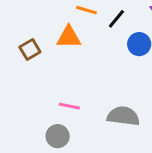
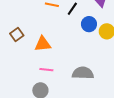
orange triangle: (69, 37) -> (43, 44), moved

